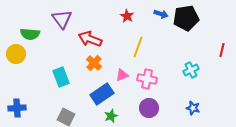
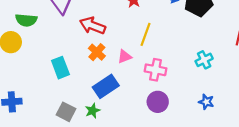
pink triangle: (122, 75) -> (125, 57), moved
green star: (111, 116) -> (93, 111), moved

